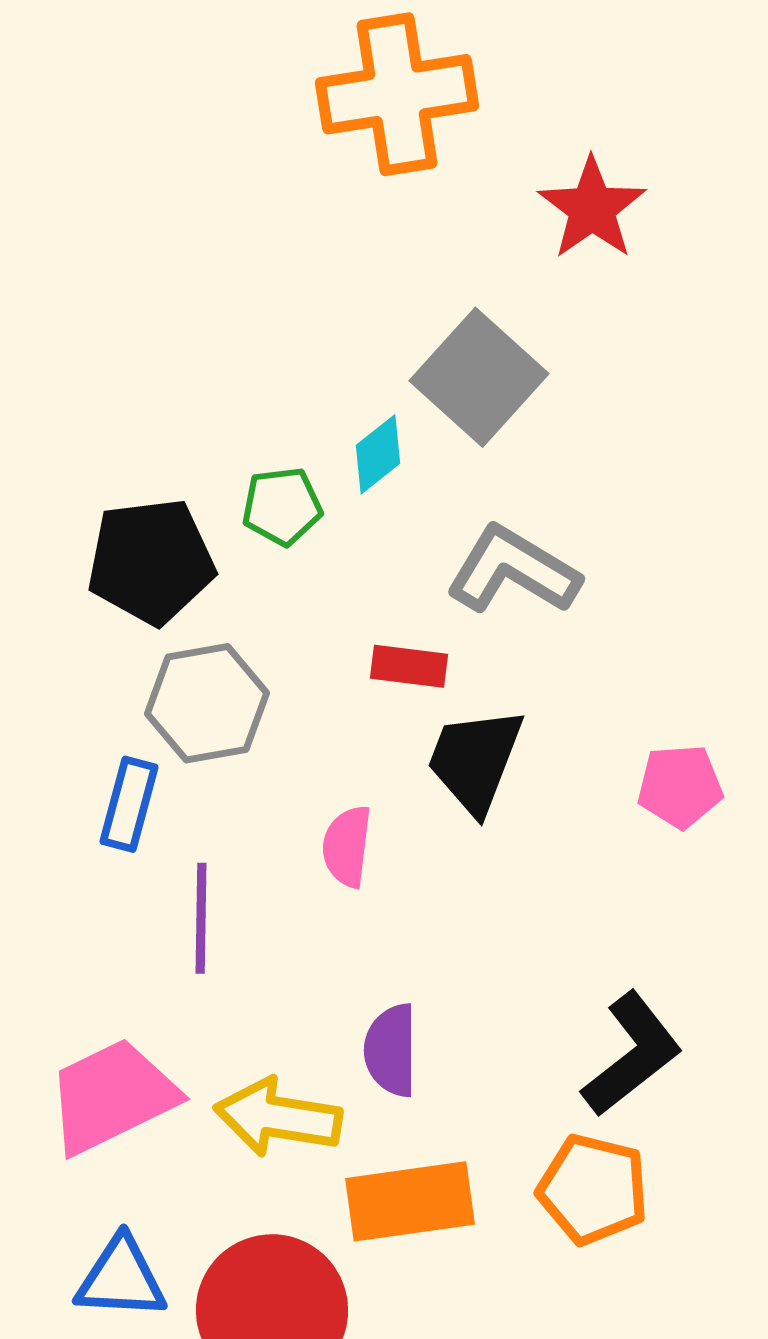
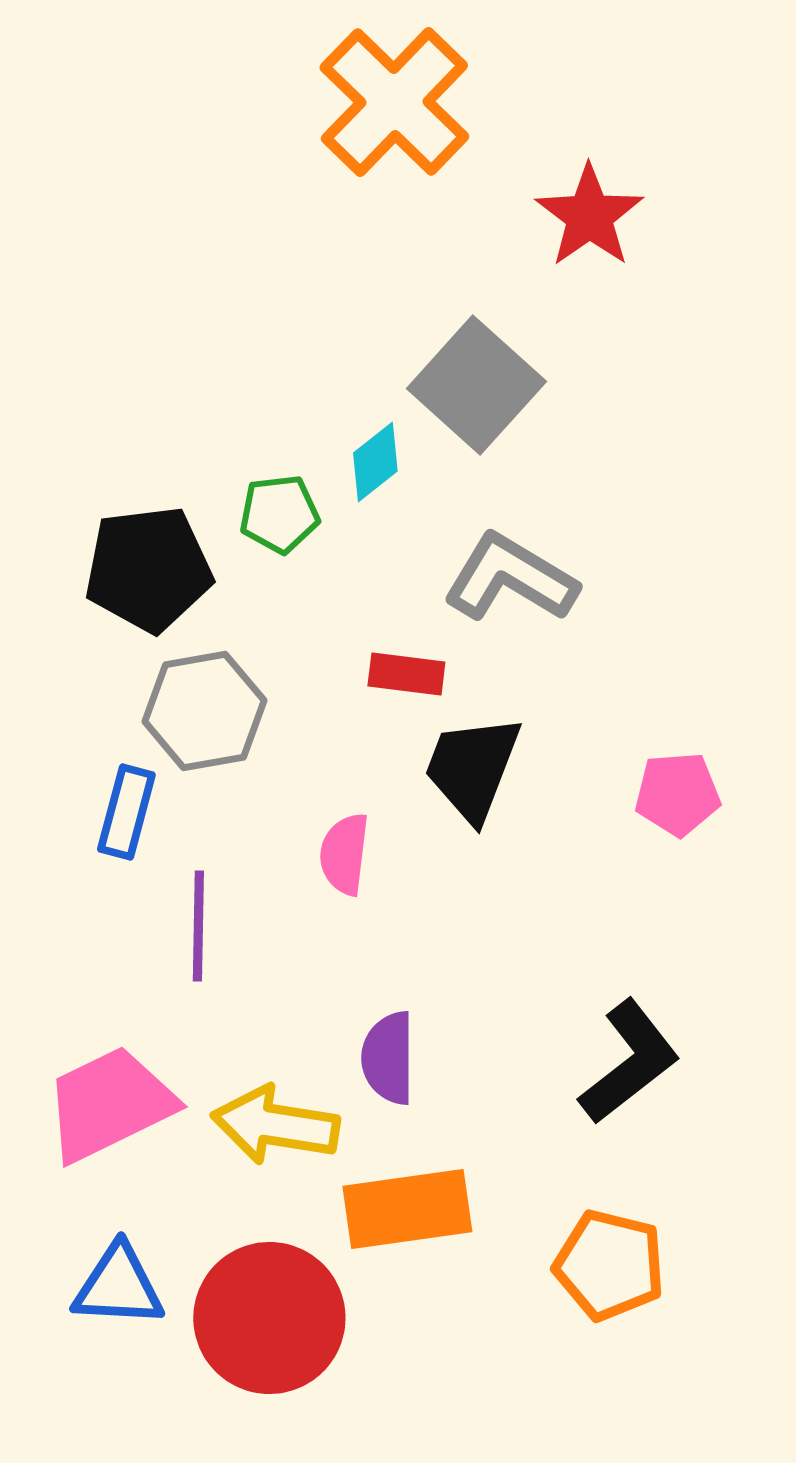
orange cross: (397, 94) -> (394, 102), turned -37
orange pentagon: (593, 1189) -> (609, 1265), moved

